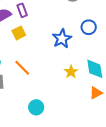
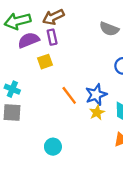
blue star: (62, 39) -> (96, 95), moved
orange line: (22, 68) -> (69, 95), moved

